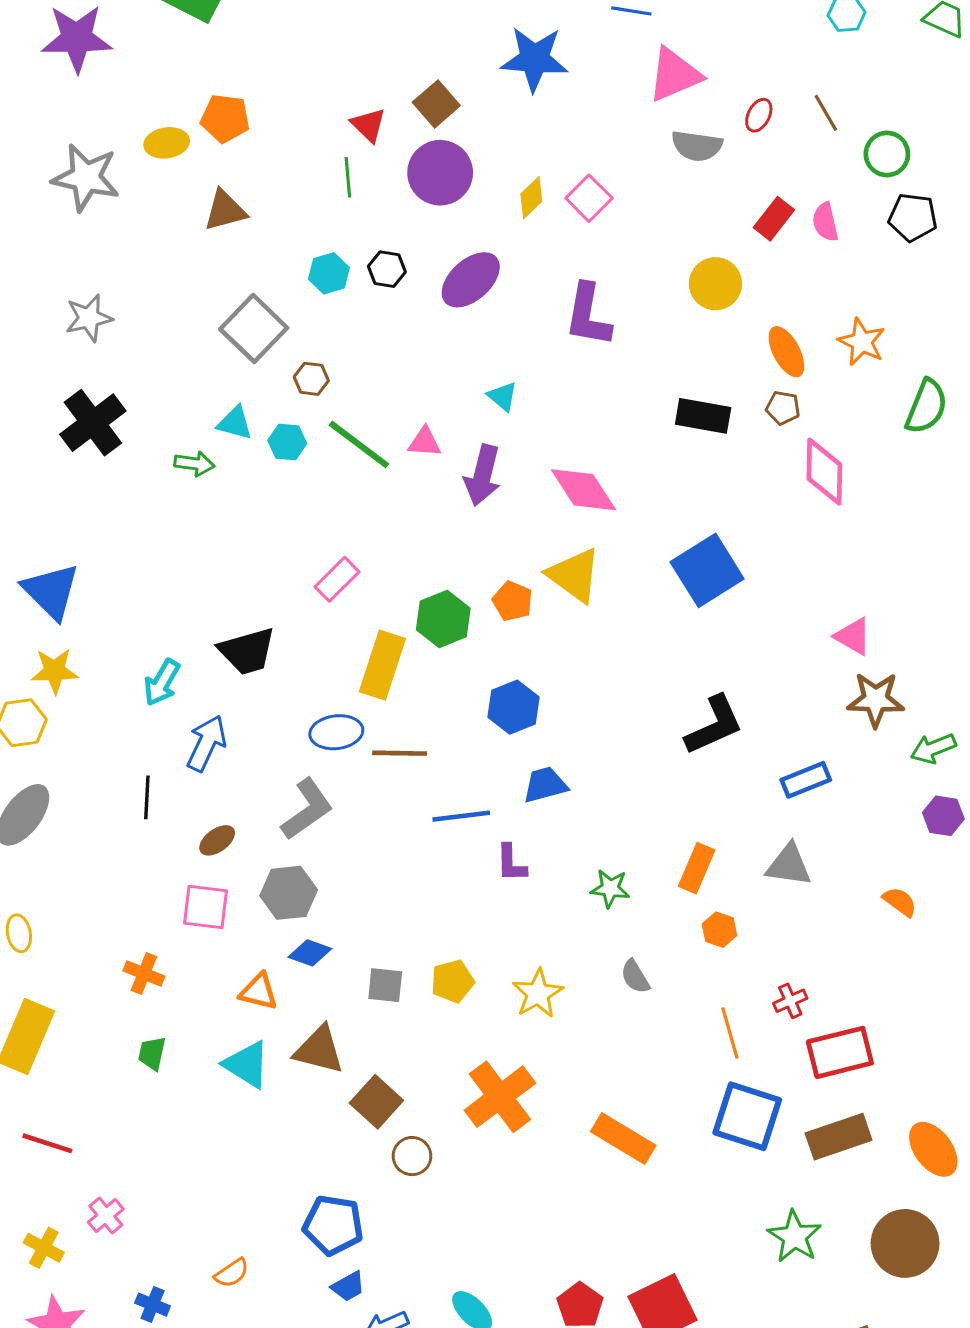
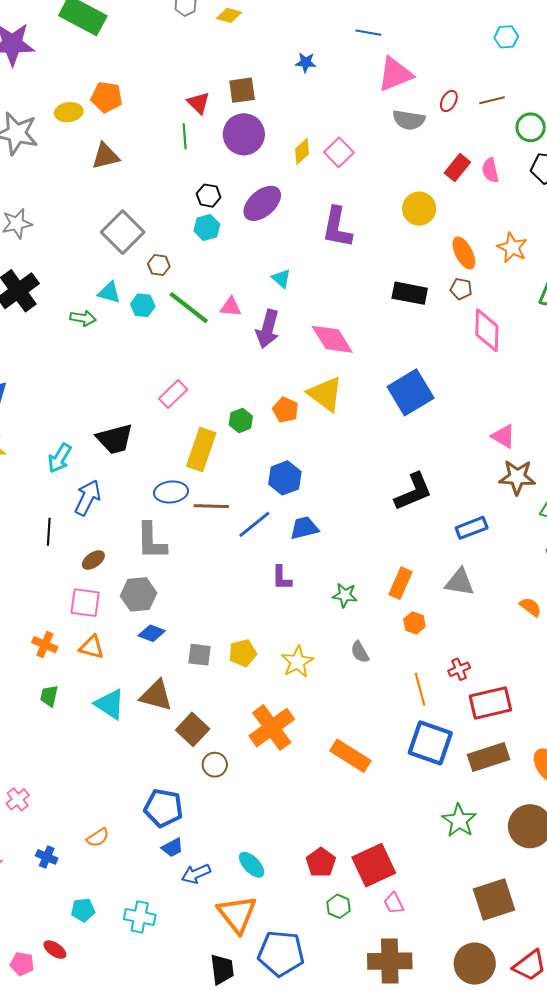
blue star: (535, 59) -> (306, 62), size x0.5
brown square: (436, 104) -> (242, 90), turned 32
brown line: (826, 113) -> (492, 100), turned -75
cyan hexagon: (329, 273) -> (207, 228), moved
green hexagon: (443, 619) -> (241, 421), size x0.7
gray L-shape: (307, 809) -> (151, 541), turned 123
blue line: (461, 816) -> (254, 524), moved, turned -33
orange triangle: (259, 992) -> (92, 647), moved

